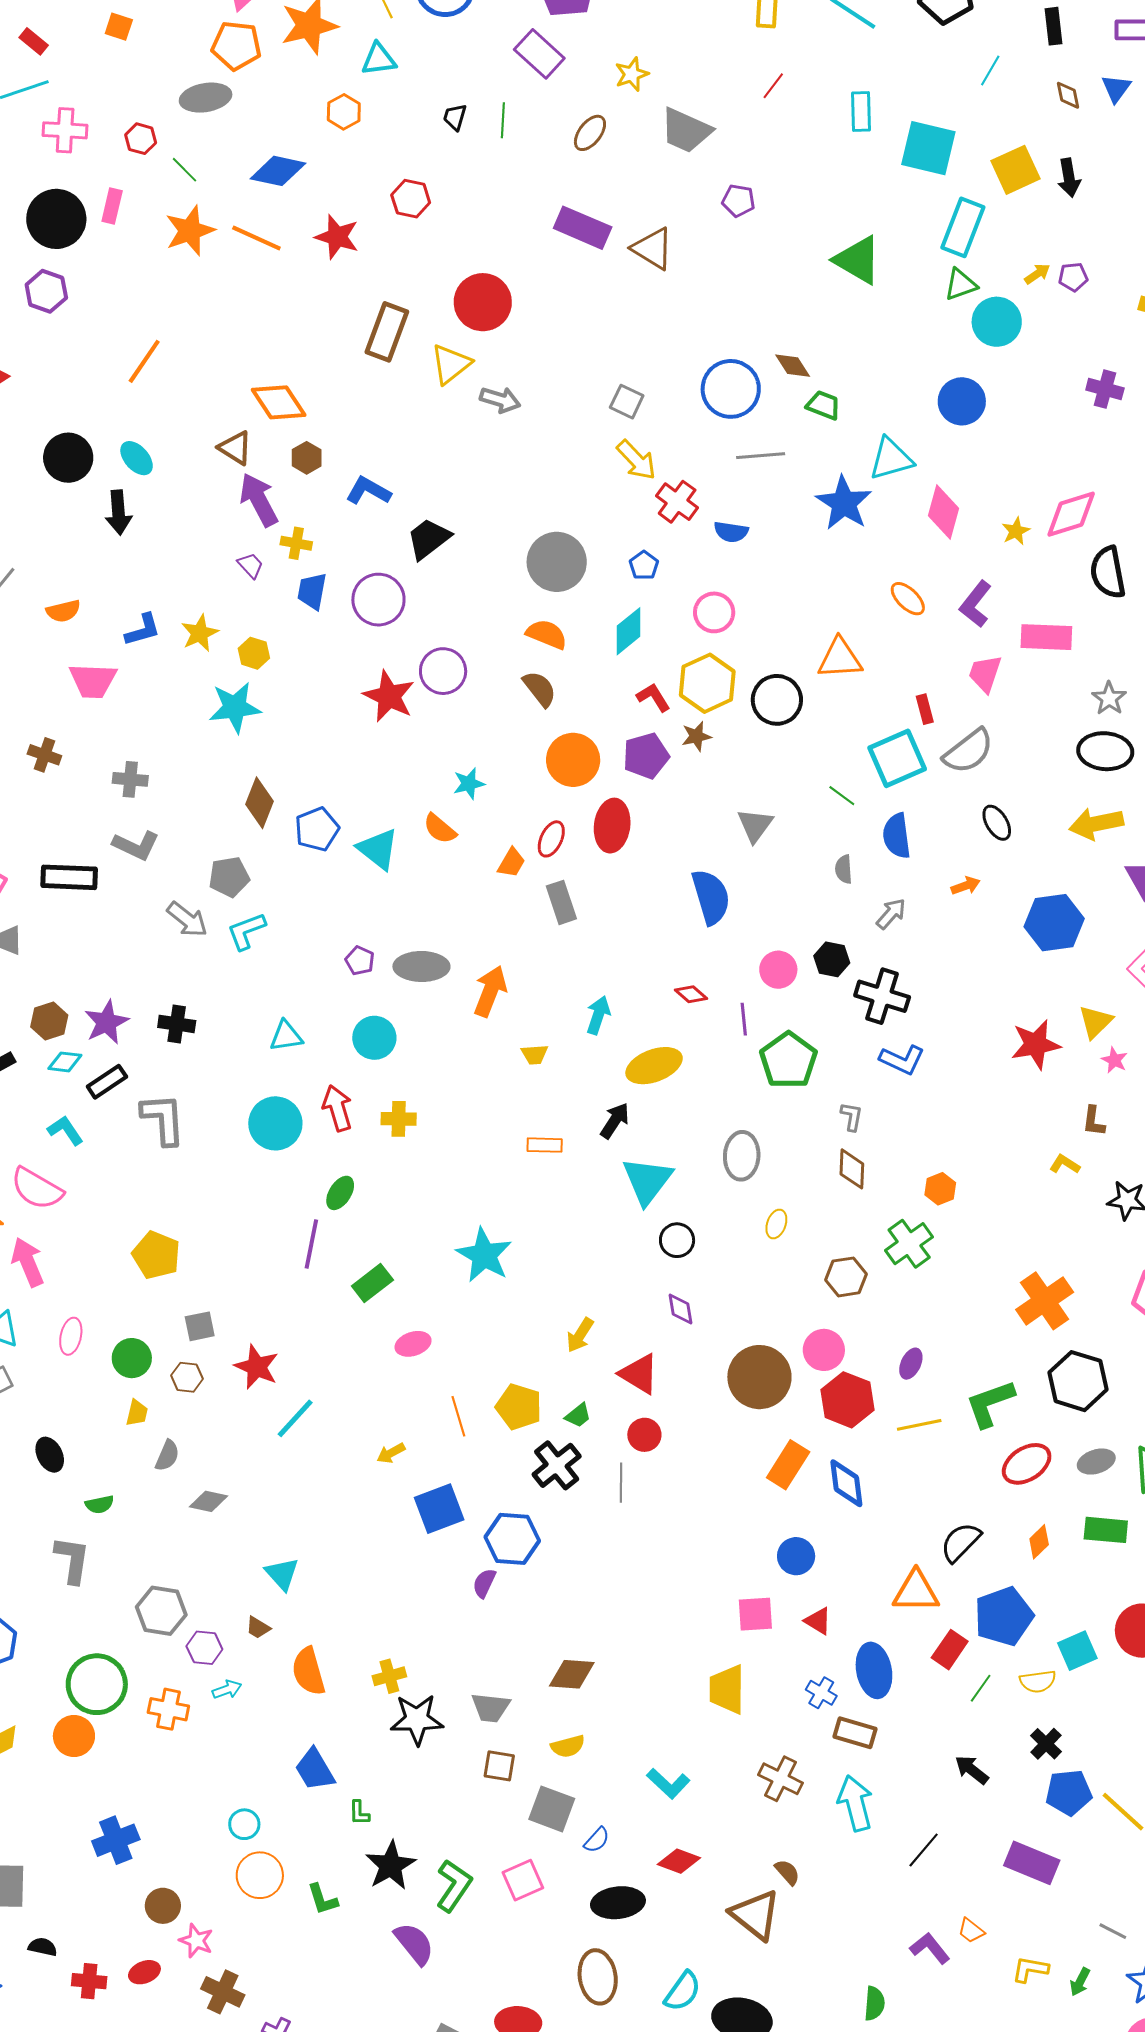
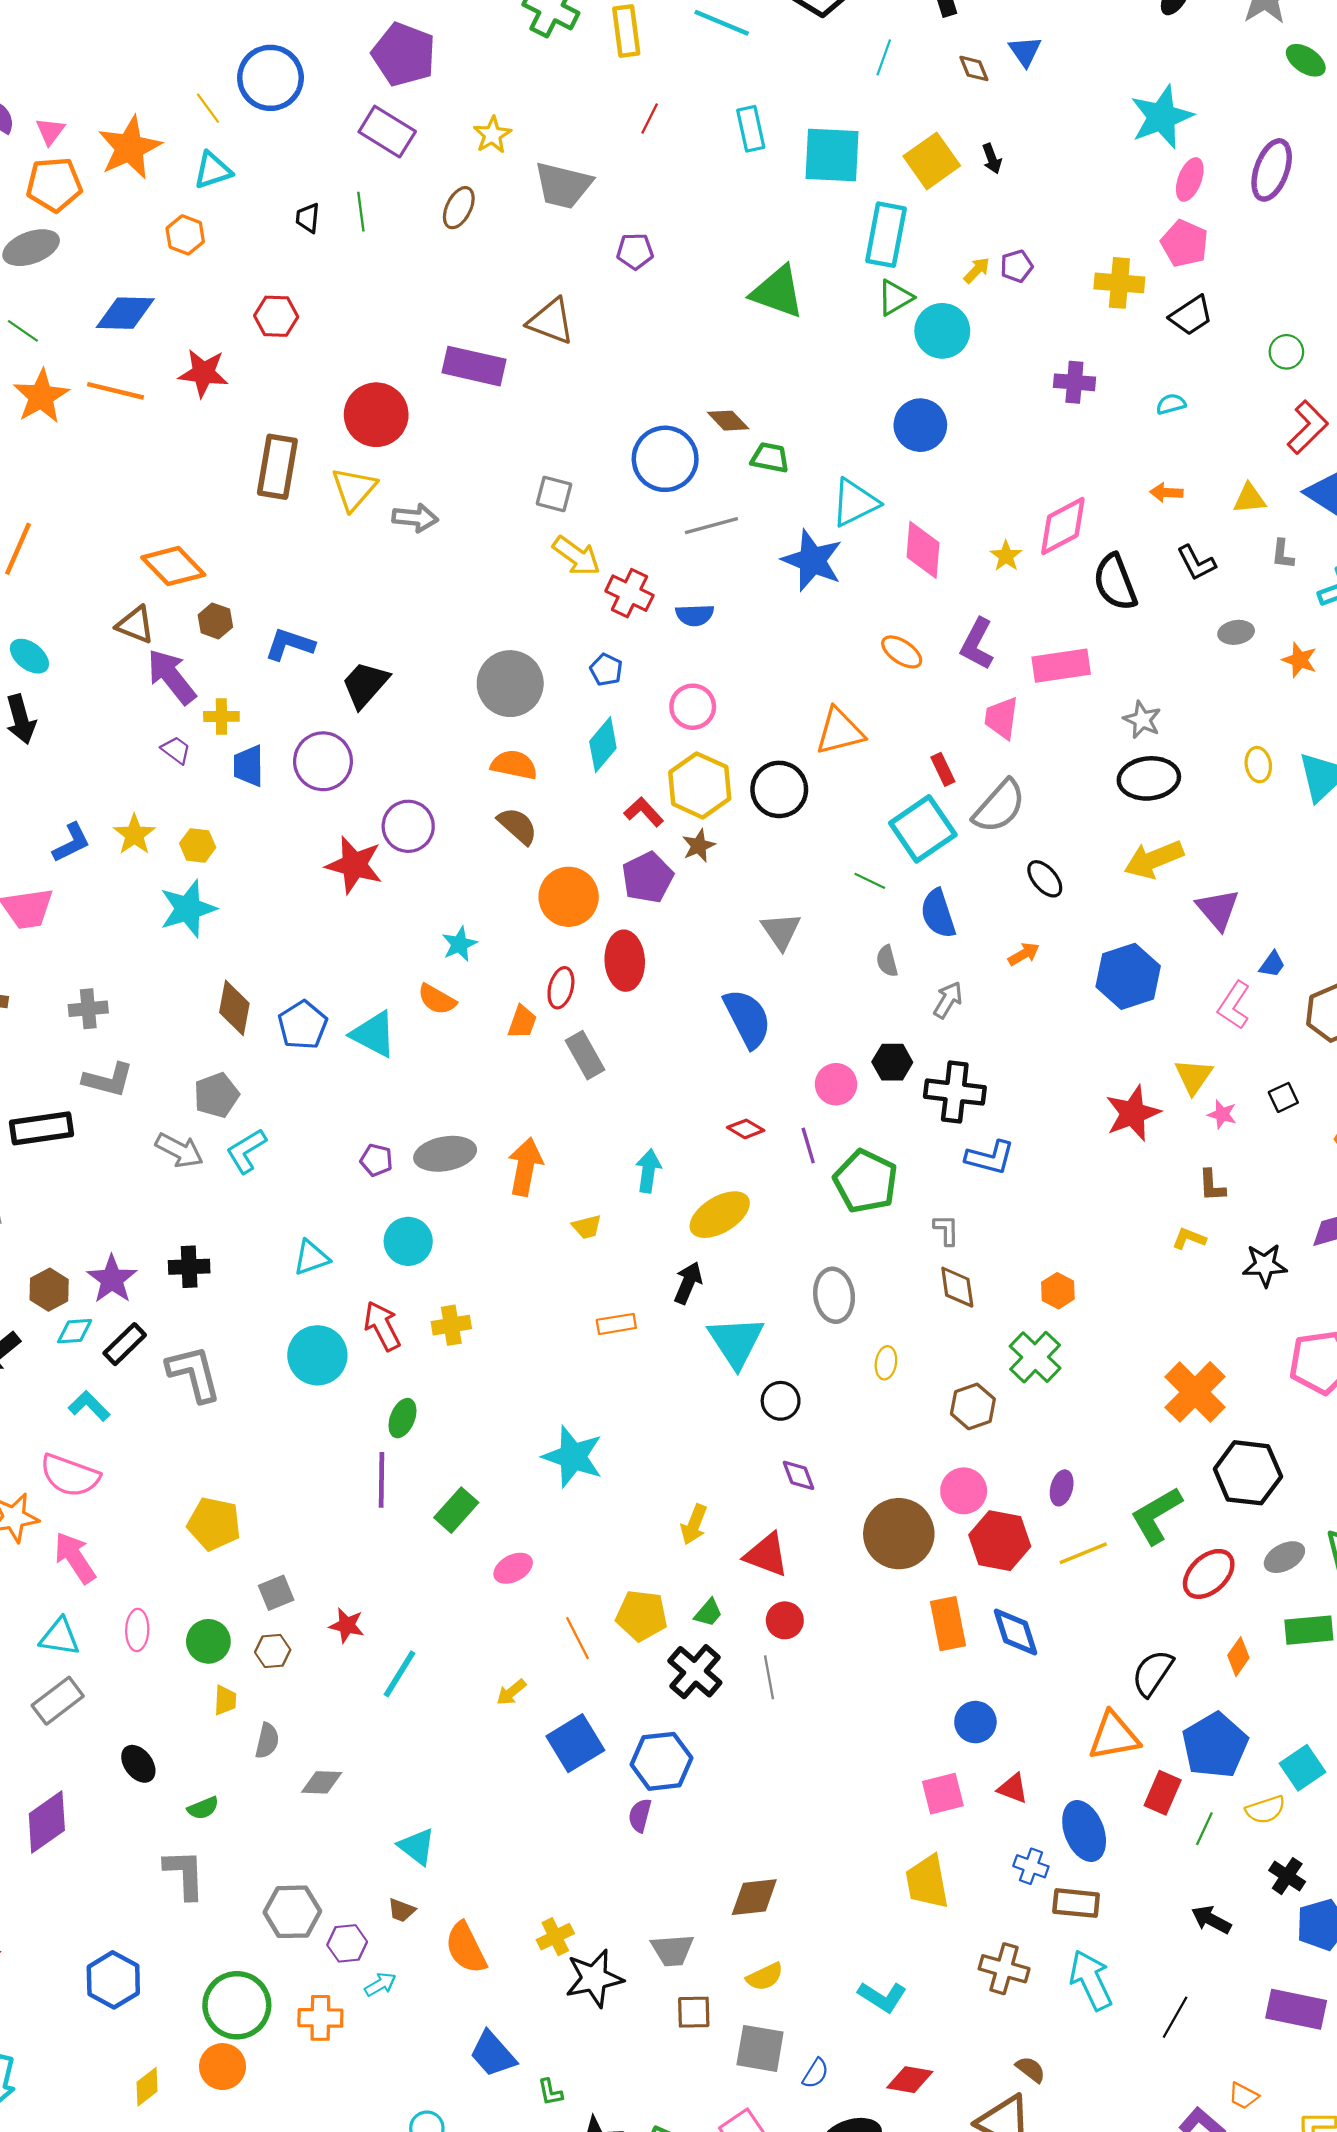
black arrow: (1069, 178) -> (992, 159), size x0.7
purple rectangle: (583, 228) -> (474, 366), moved
red star: (257, 1367) -> (347, 1625), size x0.7
orange rectangle: (788, 1465) -> (948, 1624), turned -33

